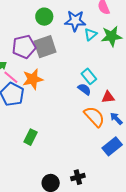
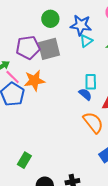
cyan triangle: (91, 34) -> (86, 41), moved
cyan rectangle: (89, 76) -> (91, 82), turned 35
green rectangle: (30, 137) -> (24, 160), moved

